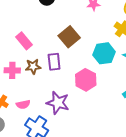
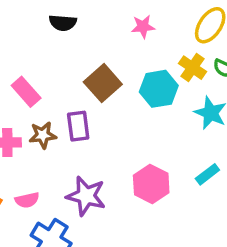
cyan hexagon: (104, 53) -> (159, 89), moved
pink hexagon: (86, 80) -> (151, 184), moved

